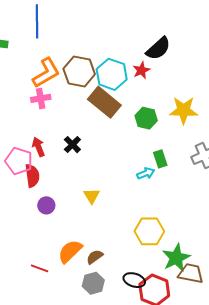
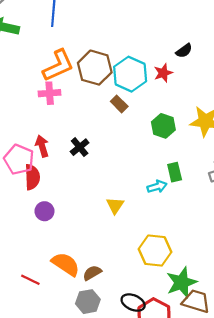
black semicircle: (158, 49) -> (184, 51), size x0.6
brown rectangle: (104, 102) -> (119, 104), size x0.5
yellow triangle: (92, 196) -> (115, 205), moved
orange semicircle: (70, 251) -> (66, 264), turned 72

